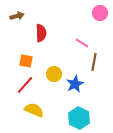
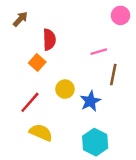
brown arrow: (17, 16) -> (20, 19), turned -32
pink line: (82, 43) -> (99, 52), turned -48
orange square: (26, 61) -> (37, 63), moved, turned 32

